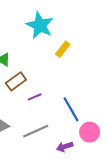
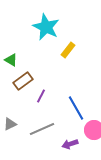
purple line: (35, 97) -> (41, 96), turned -40

